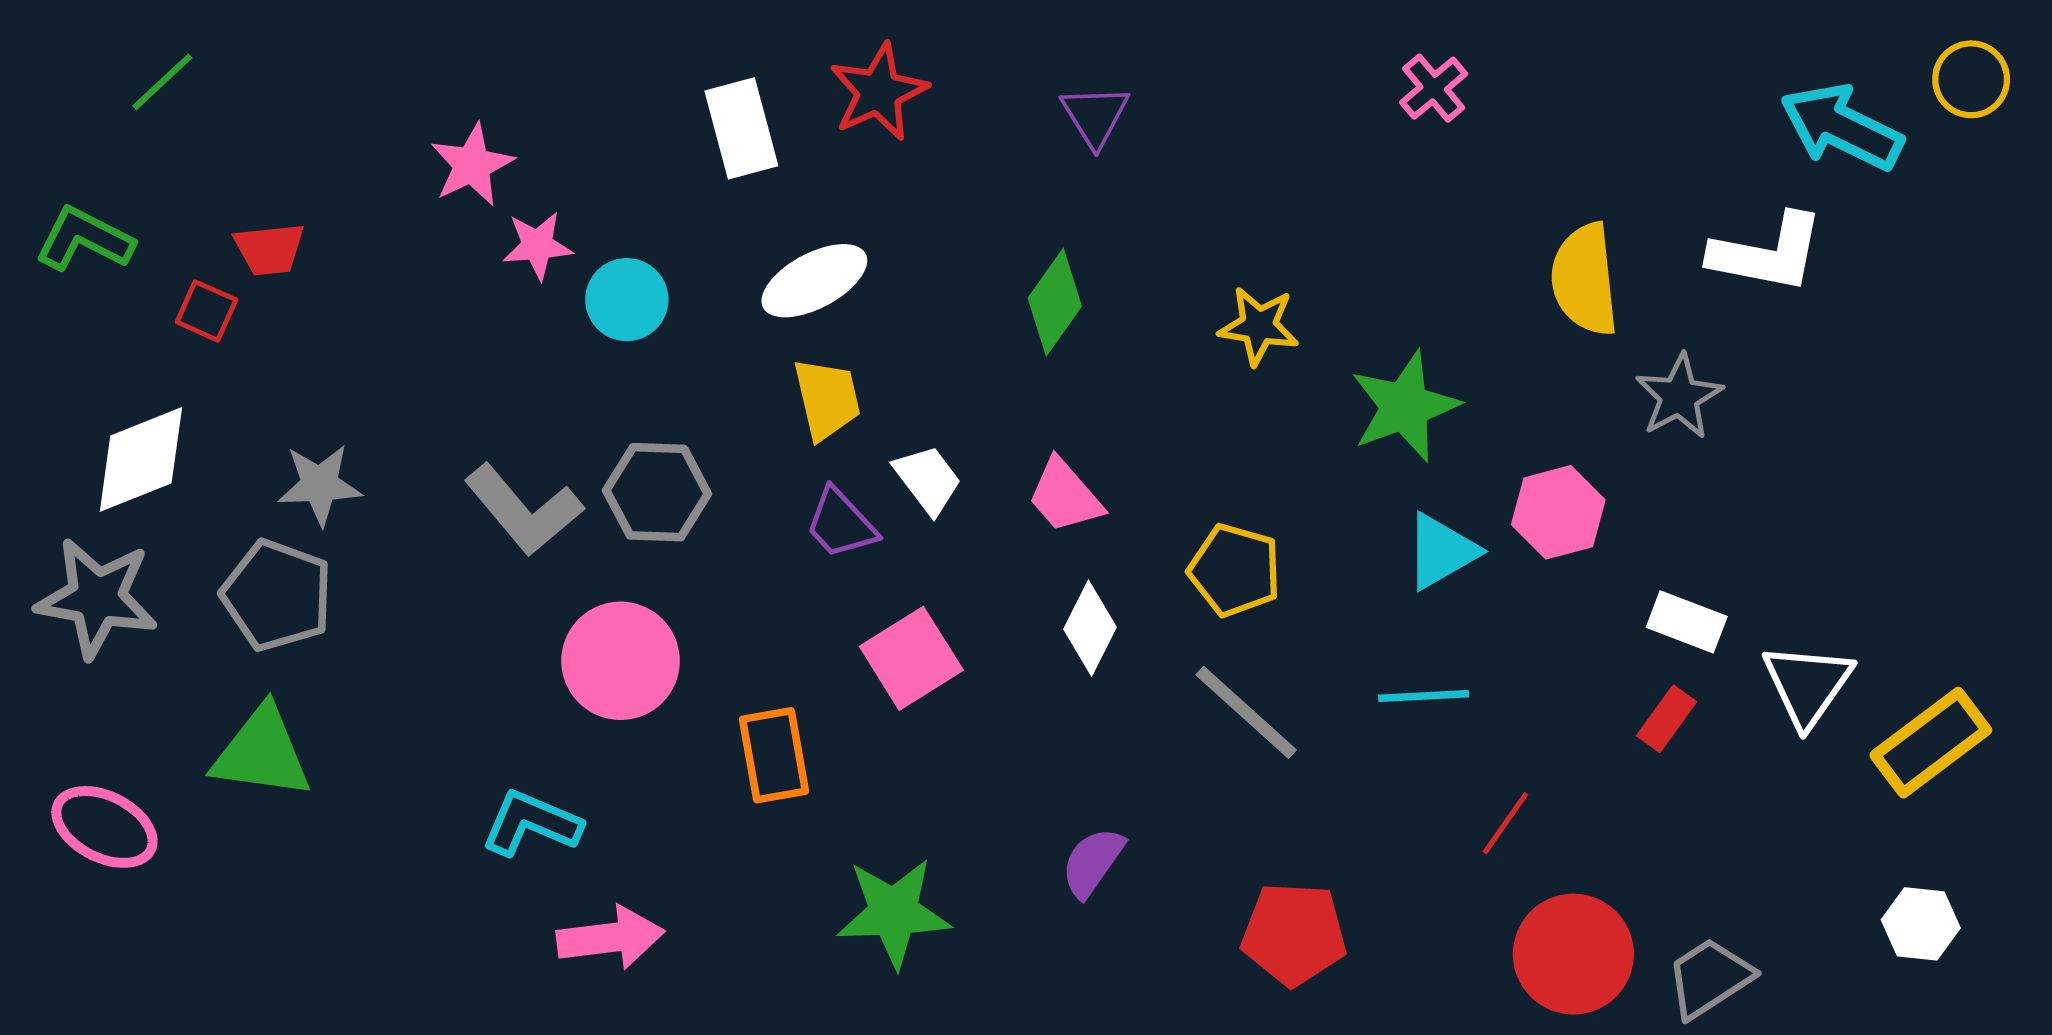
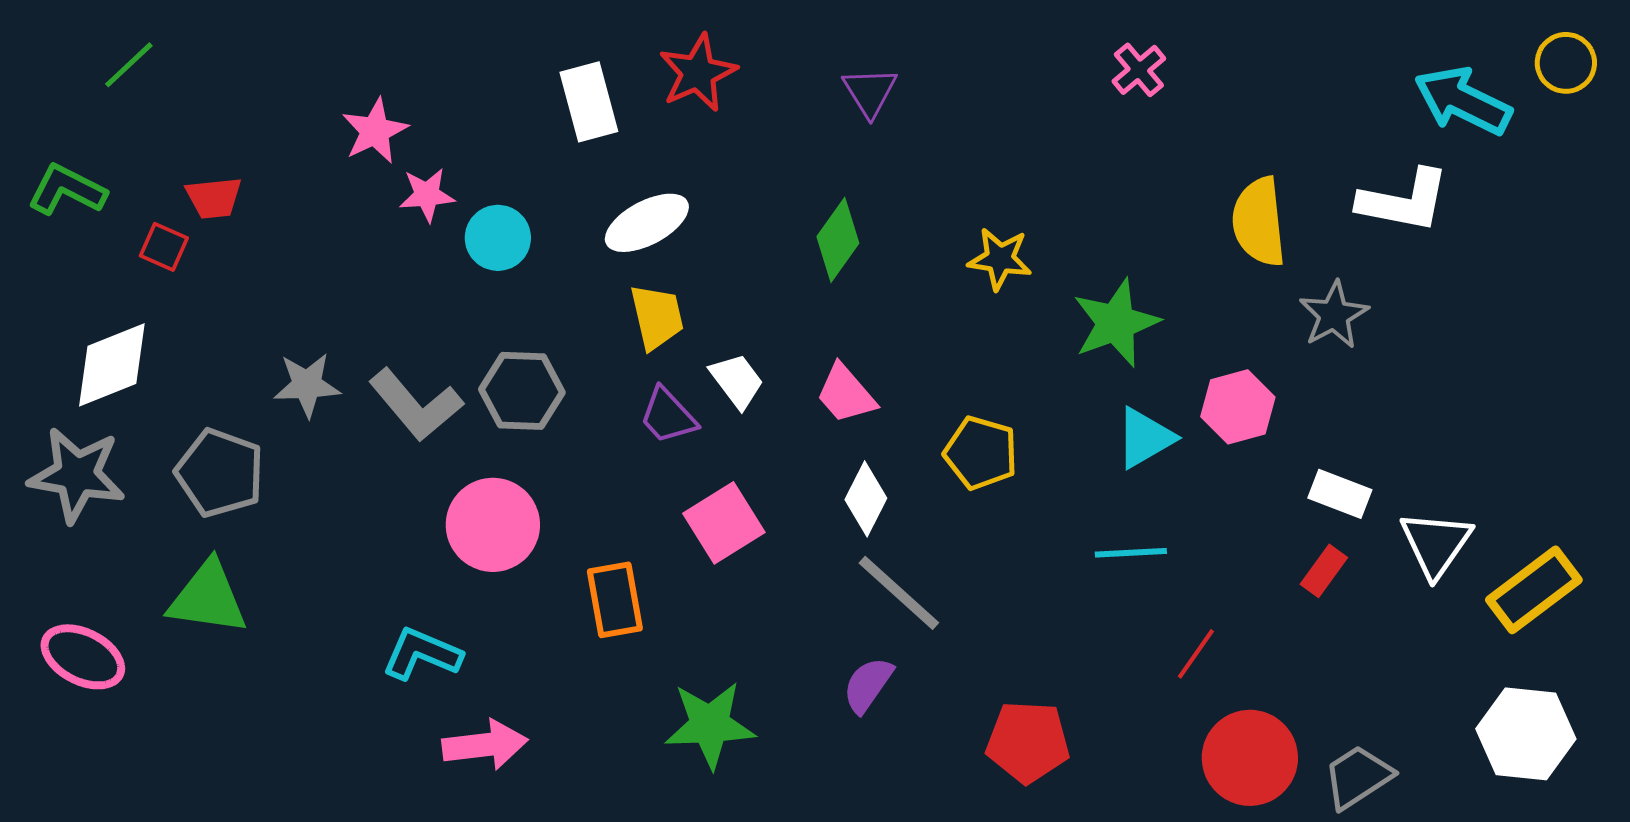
gray star: (320, 485) -> (307, 385), moved
gray line: (1246, 712) -> (899, 593), moved
white hexagon: (1921, 924) -> (1526, 734), size x1.6

